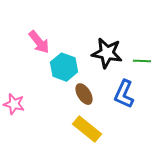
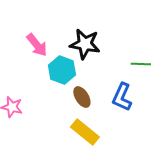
black star: (107, 53) -> (85, 44), moved

